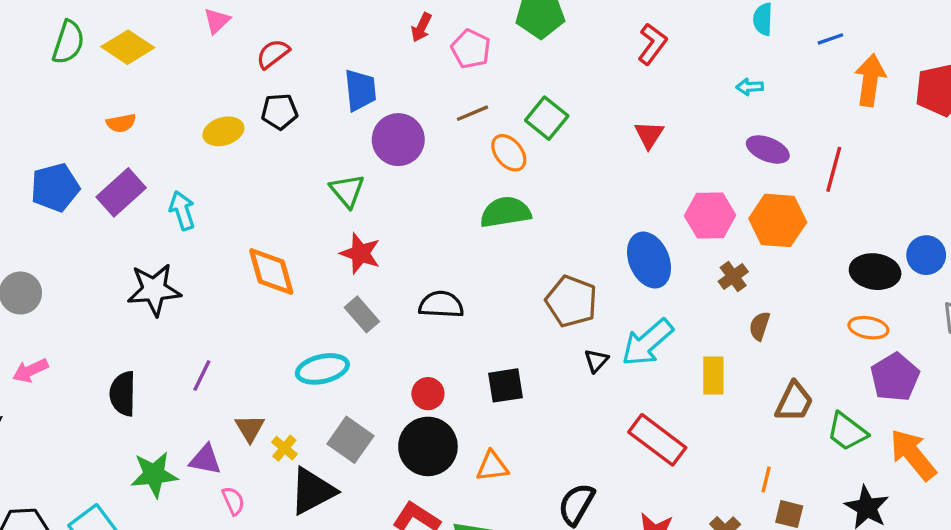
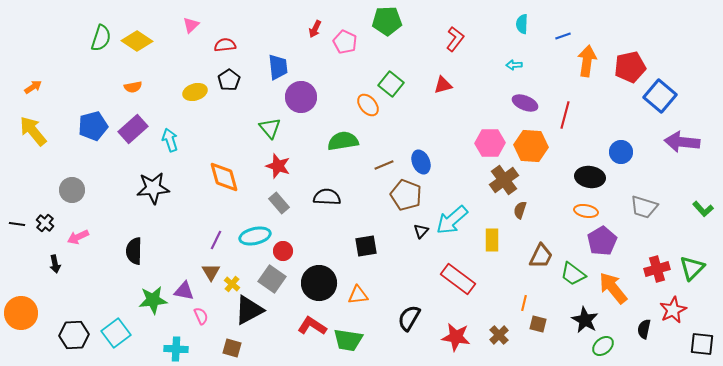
red semicircle: (273, 54) -> (225, 45), turned 30
black pentagon: (279, 112) -> (229, 80), turned -30
brown line: (472, 113) -> (384, 165), moved
red triangle: (649, 135) -> (443, 85), moved, turned 42
green semicircle: (505, 212) -> (343, 141), moved
blue circle: (926, 255) -> (621, 152), moved
blue ellipse: (649, 260) -> (421, 162), moved, size x0.7
brown cross: (733, 277) -> (504, 180), size x1.6
purple line: (202, 375) -> (216, 240), moved
red circle: (428, 394) -> (283, 251), moved

